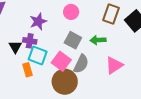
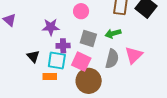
purple star: (38, 21) -> (51, 27), turned 30
purple cross: (30, 41) -> (63, 46), moved
gray semicircle: (81, 64) -> (112, 59), moved
orange rectangle: (27, 70) -> (50, 77), turned -64

